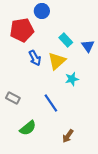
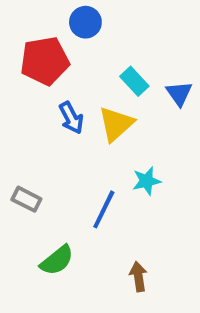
cyan star: (72, 79) -> (147, 181), moved
blue line: (51, 103) -> (104, 209), turned 60
brown arrow: (68, 136) -> (138, 277), turned 136

